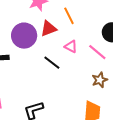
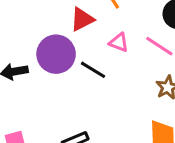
purple circle: (24, 36) -> (56, 54), moved

